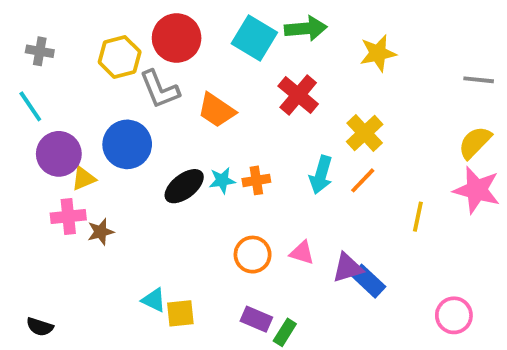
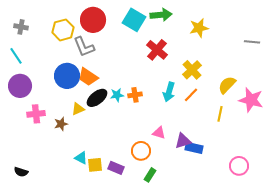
orange trapezoid: (216, 110) -> (88, 77), moved
yellow semicircle: (475, 142) -> (227, 85), moved
purple circle: (59, 154) -> (20, 86), moved
yellow triangle: (83, 179) -> (78, 109), moved
brown star: (101, 232) -> (61, 124), moved
orange circle: (253, 255) -> (141, 151), moved
blue rectangle: (368, 281) -> (194, 148), turned -30
purple rectangle: (256, 319) -> (116, 168), moved

